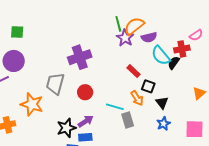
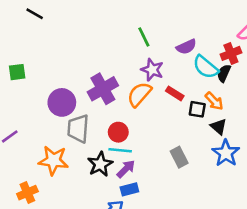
orange semicircle: (134, 26) -> (139, 94), moved
purple star: (125, 38) -> (152, 70), moved
purple circle: (14, 61) -> (62, 102), moved
orange arrow: (137, 98) -> (214, 101), moved
cyan line: (115, 107) -> (120, 150), moved
blue star: (164, 124) -> (226, 153), size x1.5
black star: (66, 128) -> (100, 164), moved

